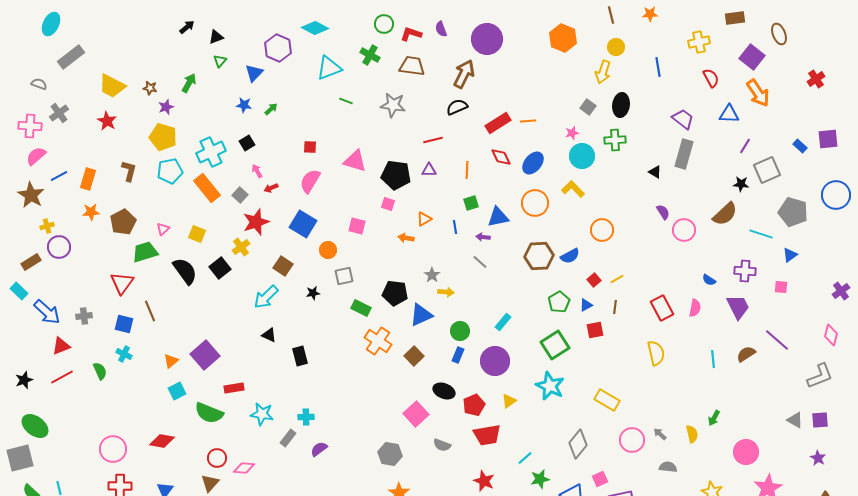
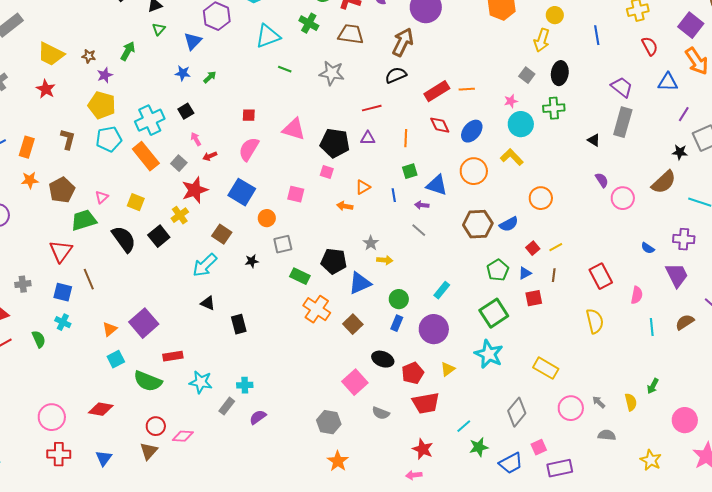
blue triangle: (498, 217) -> (437, 185), turned 30
pink semicircle: (695, 308) -> (637, 295), moved

